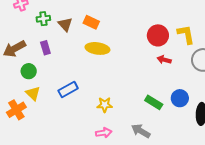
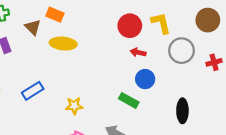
brown triangle: (65, 24) -> (33, 27), moved
blue circle: (180, 98) -> (145, 79), moved

